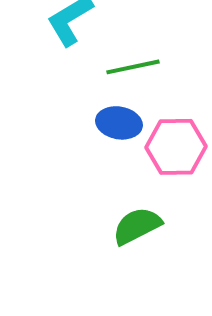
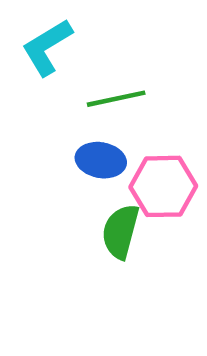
green semicircle: (137, 226) -> (121, 231), moved, turned -48

